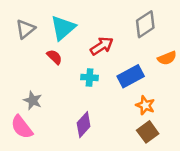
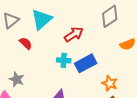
red semicircle: (54, 57) -> (26, 43), moved
blue rectangle: (131, 76) -> (86, 63), moved

